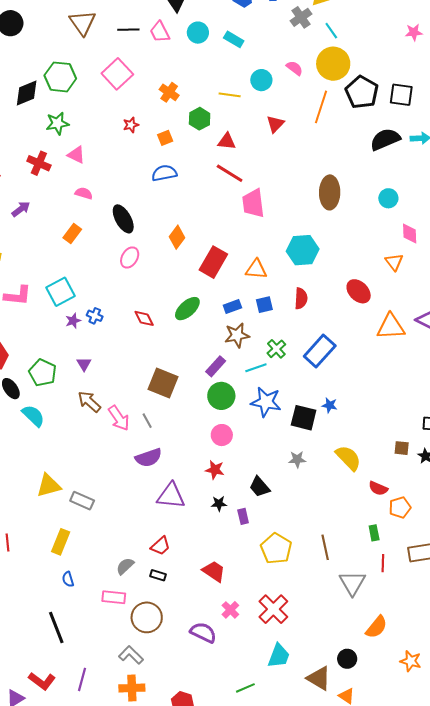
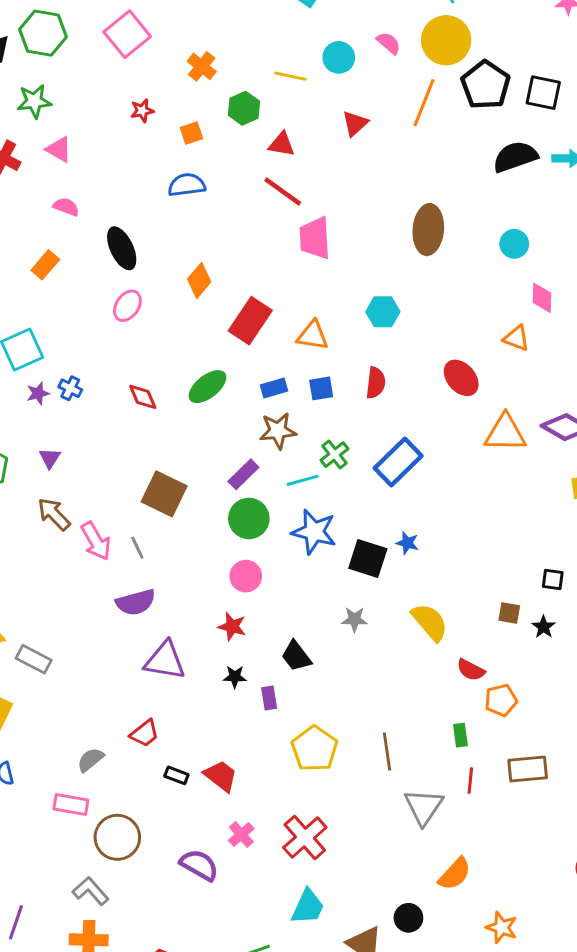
cyan hexagon: (303, 250) -> (383, 312), size x0.7
orange triangle: (394, 262) -> (516, 338), turned -36
black rectangle: (158, 575) -> (176, 775), moved

